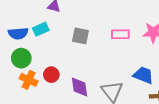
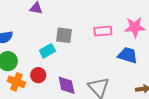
cyan rectangle: (41, 29) -> (47, 51), moved
blue trapezoid: (143, 75) -> (128, 55), moved

